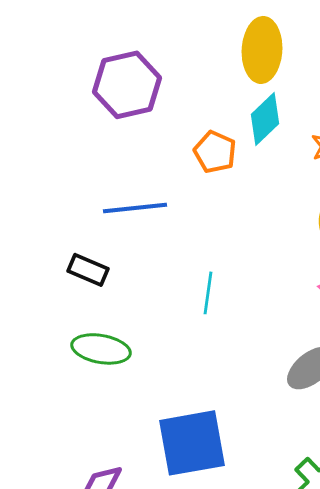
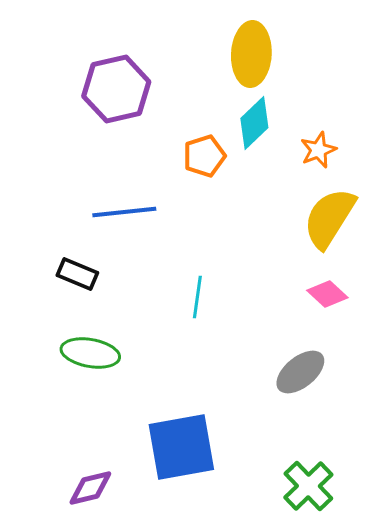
orange pentagon: (215, 152) -> (204, 156), turned 30

